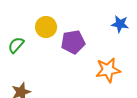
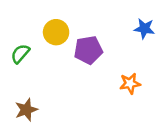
orange star: (108, 70) -> (130, 83), size x0.7

